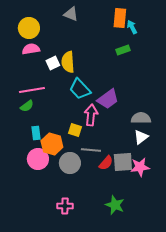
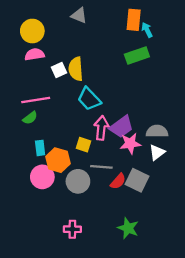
green rectangle: (123, 50) -> (137, 56), size x1.5
purple trapezoid: (108, 99) -> (121, 127), moved
gray square: (123, 162) -> (137, 180), turned 30
pink star: (140, 167) -> (130, 143), moved

